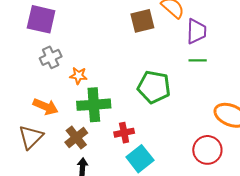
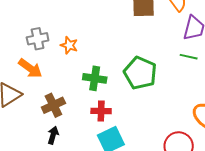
gray cross: (51, 57) -> (38, 39), moved
green cross: (94, 105) -> (95, 78), moved, size x0.7

